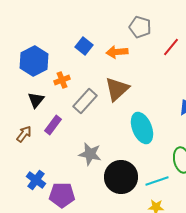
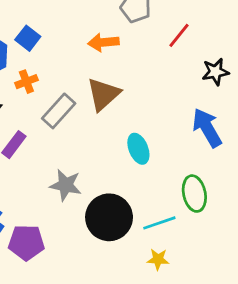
blue square: (84, 46) -> (28, 38), moved
cyan ellipse: (142, 128) -> (138, 149), size x0.7

